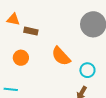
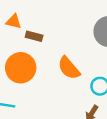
orange circle: (21, 58) -> (21, 68), size x1.6

